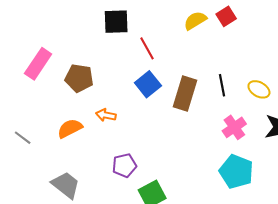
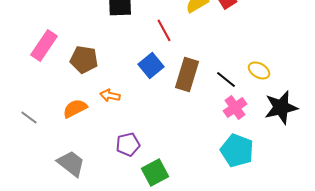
red line: (147, 48) -> (164, 30), moved
black line: (222, 85) -> (226, 79), moved, turned -40

